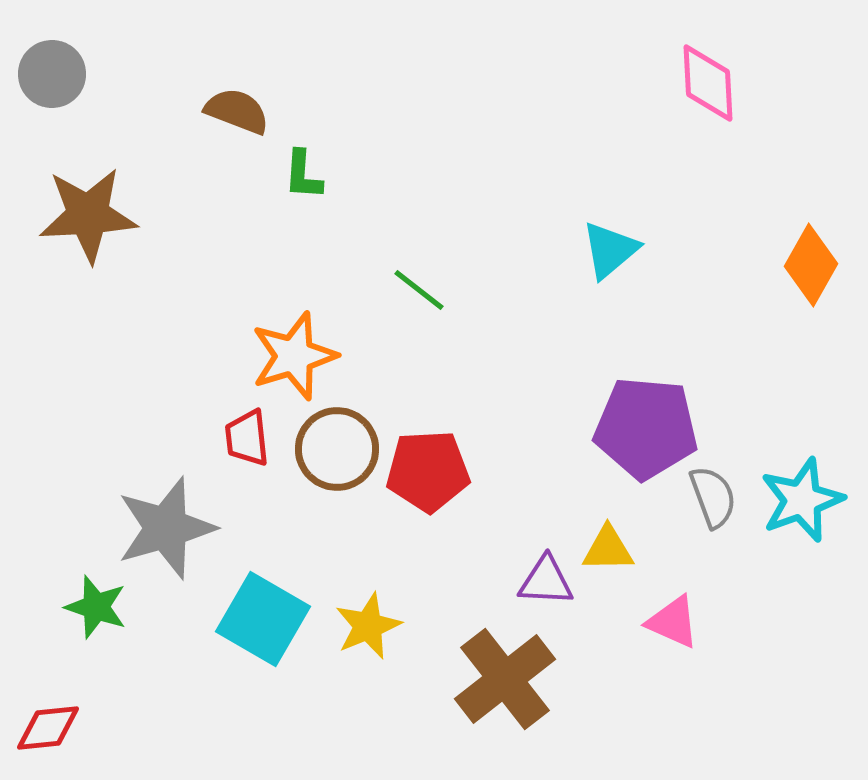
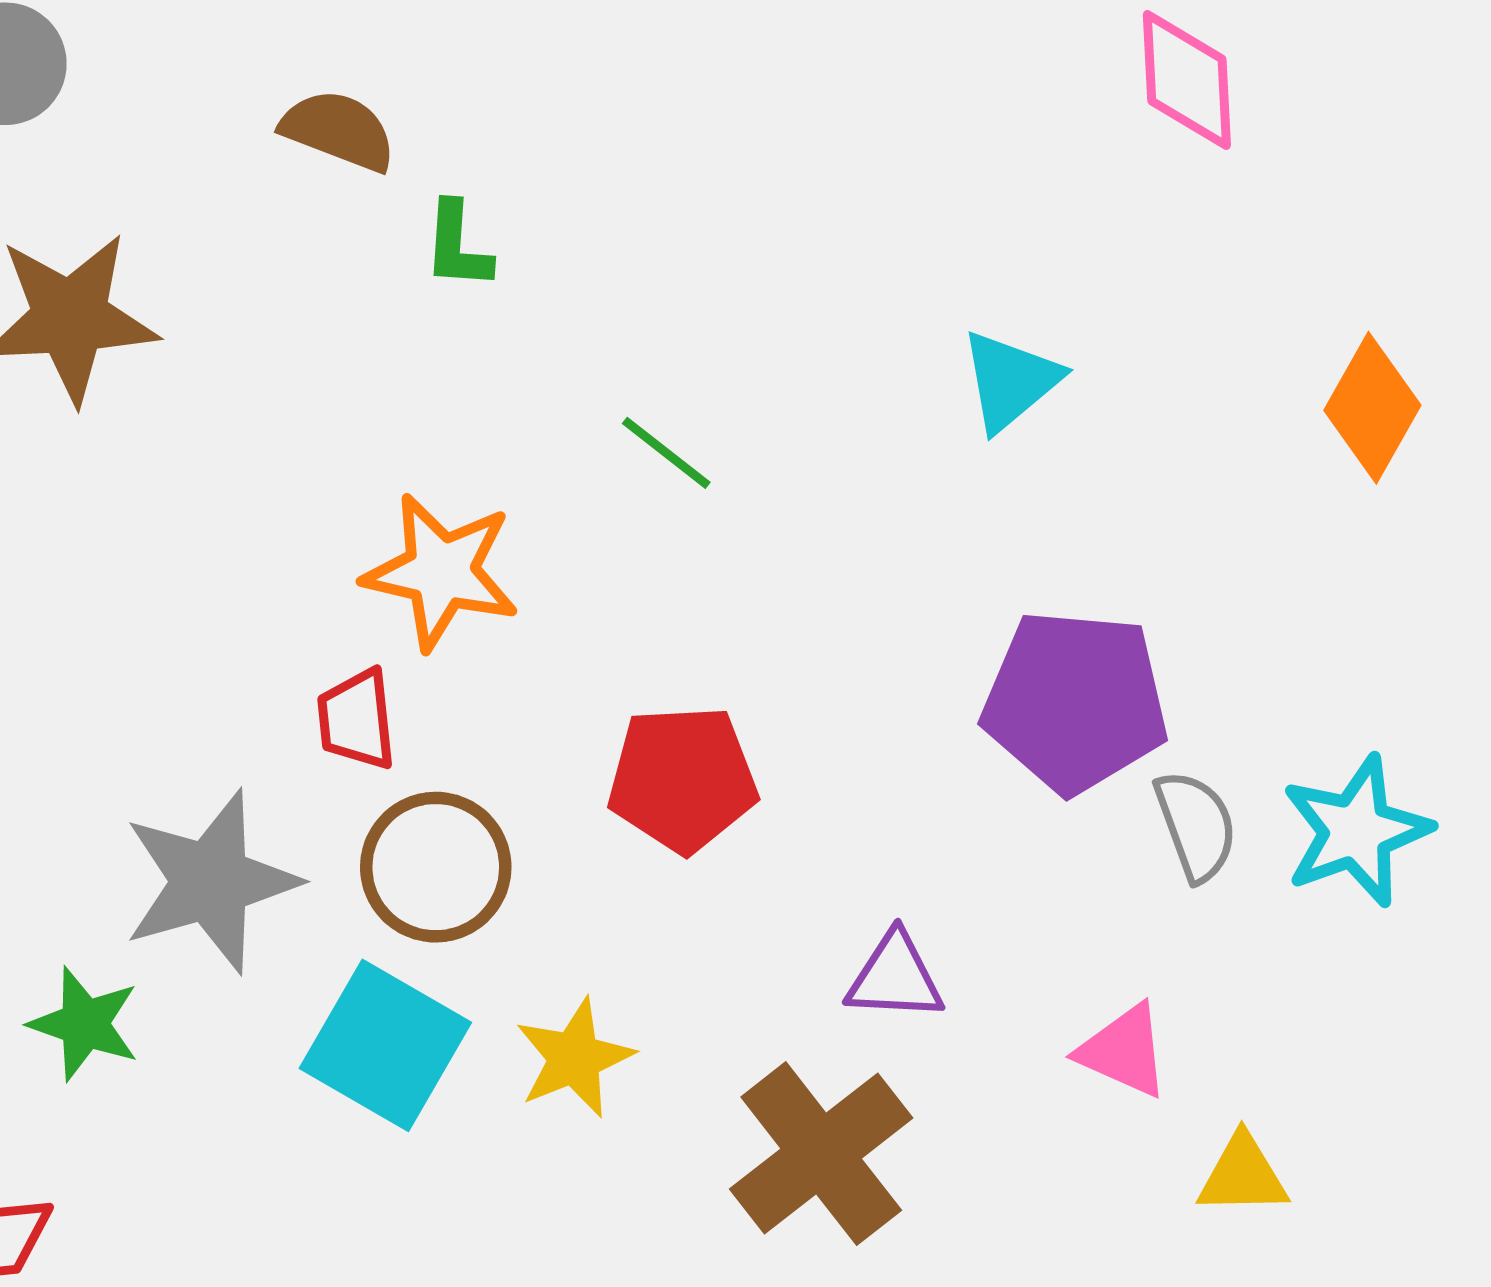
orange star: (294, 356) -> (441, 572), turned 30
brown circle: (337, 449) -> (436, 867), moved
yellow triangle: (608, 549) -> (1243, 1175), moved

